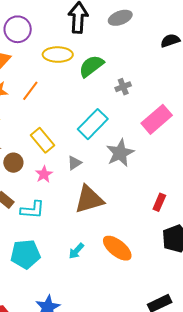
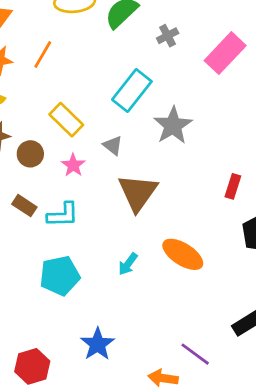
pink rectangle: (157, 119) -> (225, 53), moved
gray triangle: (74, 163) -> (113, 146), turned -42
brown triangle: (89, 199) -> (138, 193), turned -32

